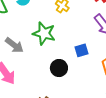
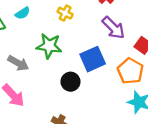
blue square: (81, 50) -> (93, 59), size x1.6

